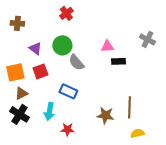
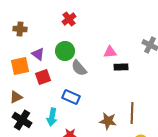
orange square: (15, 72) -> (20, 66), moved
brown triangle: (21, 93) -> (16, 97), moved

